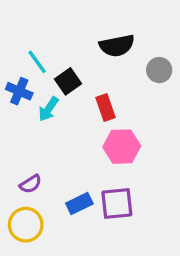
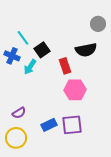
black semicircle: (117, 46) -> (86, 50), moved
gray circle: (159, 70) -> (98, 24), moved

